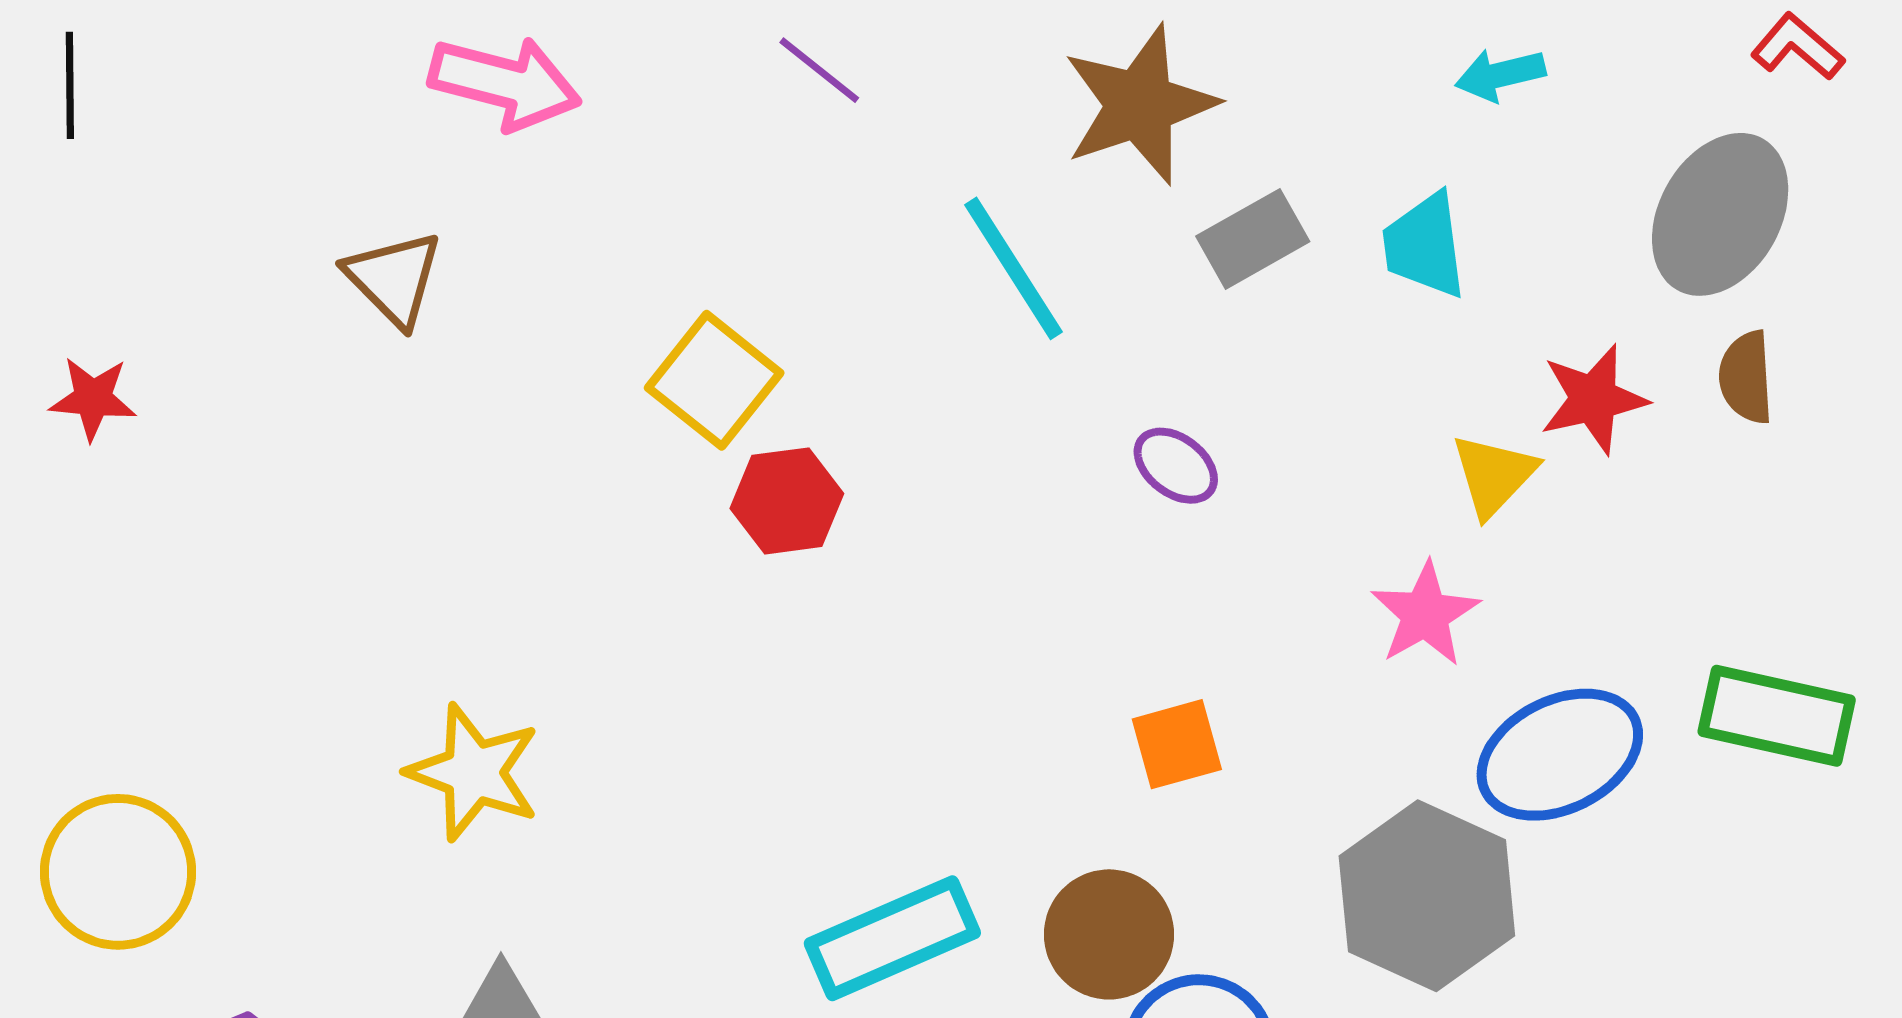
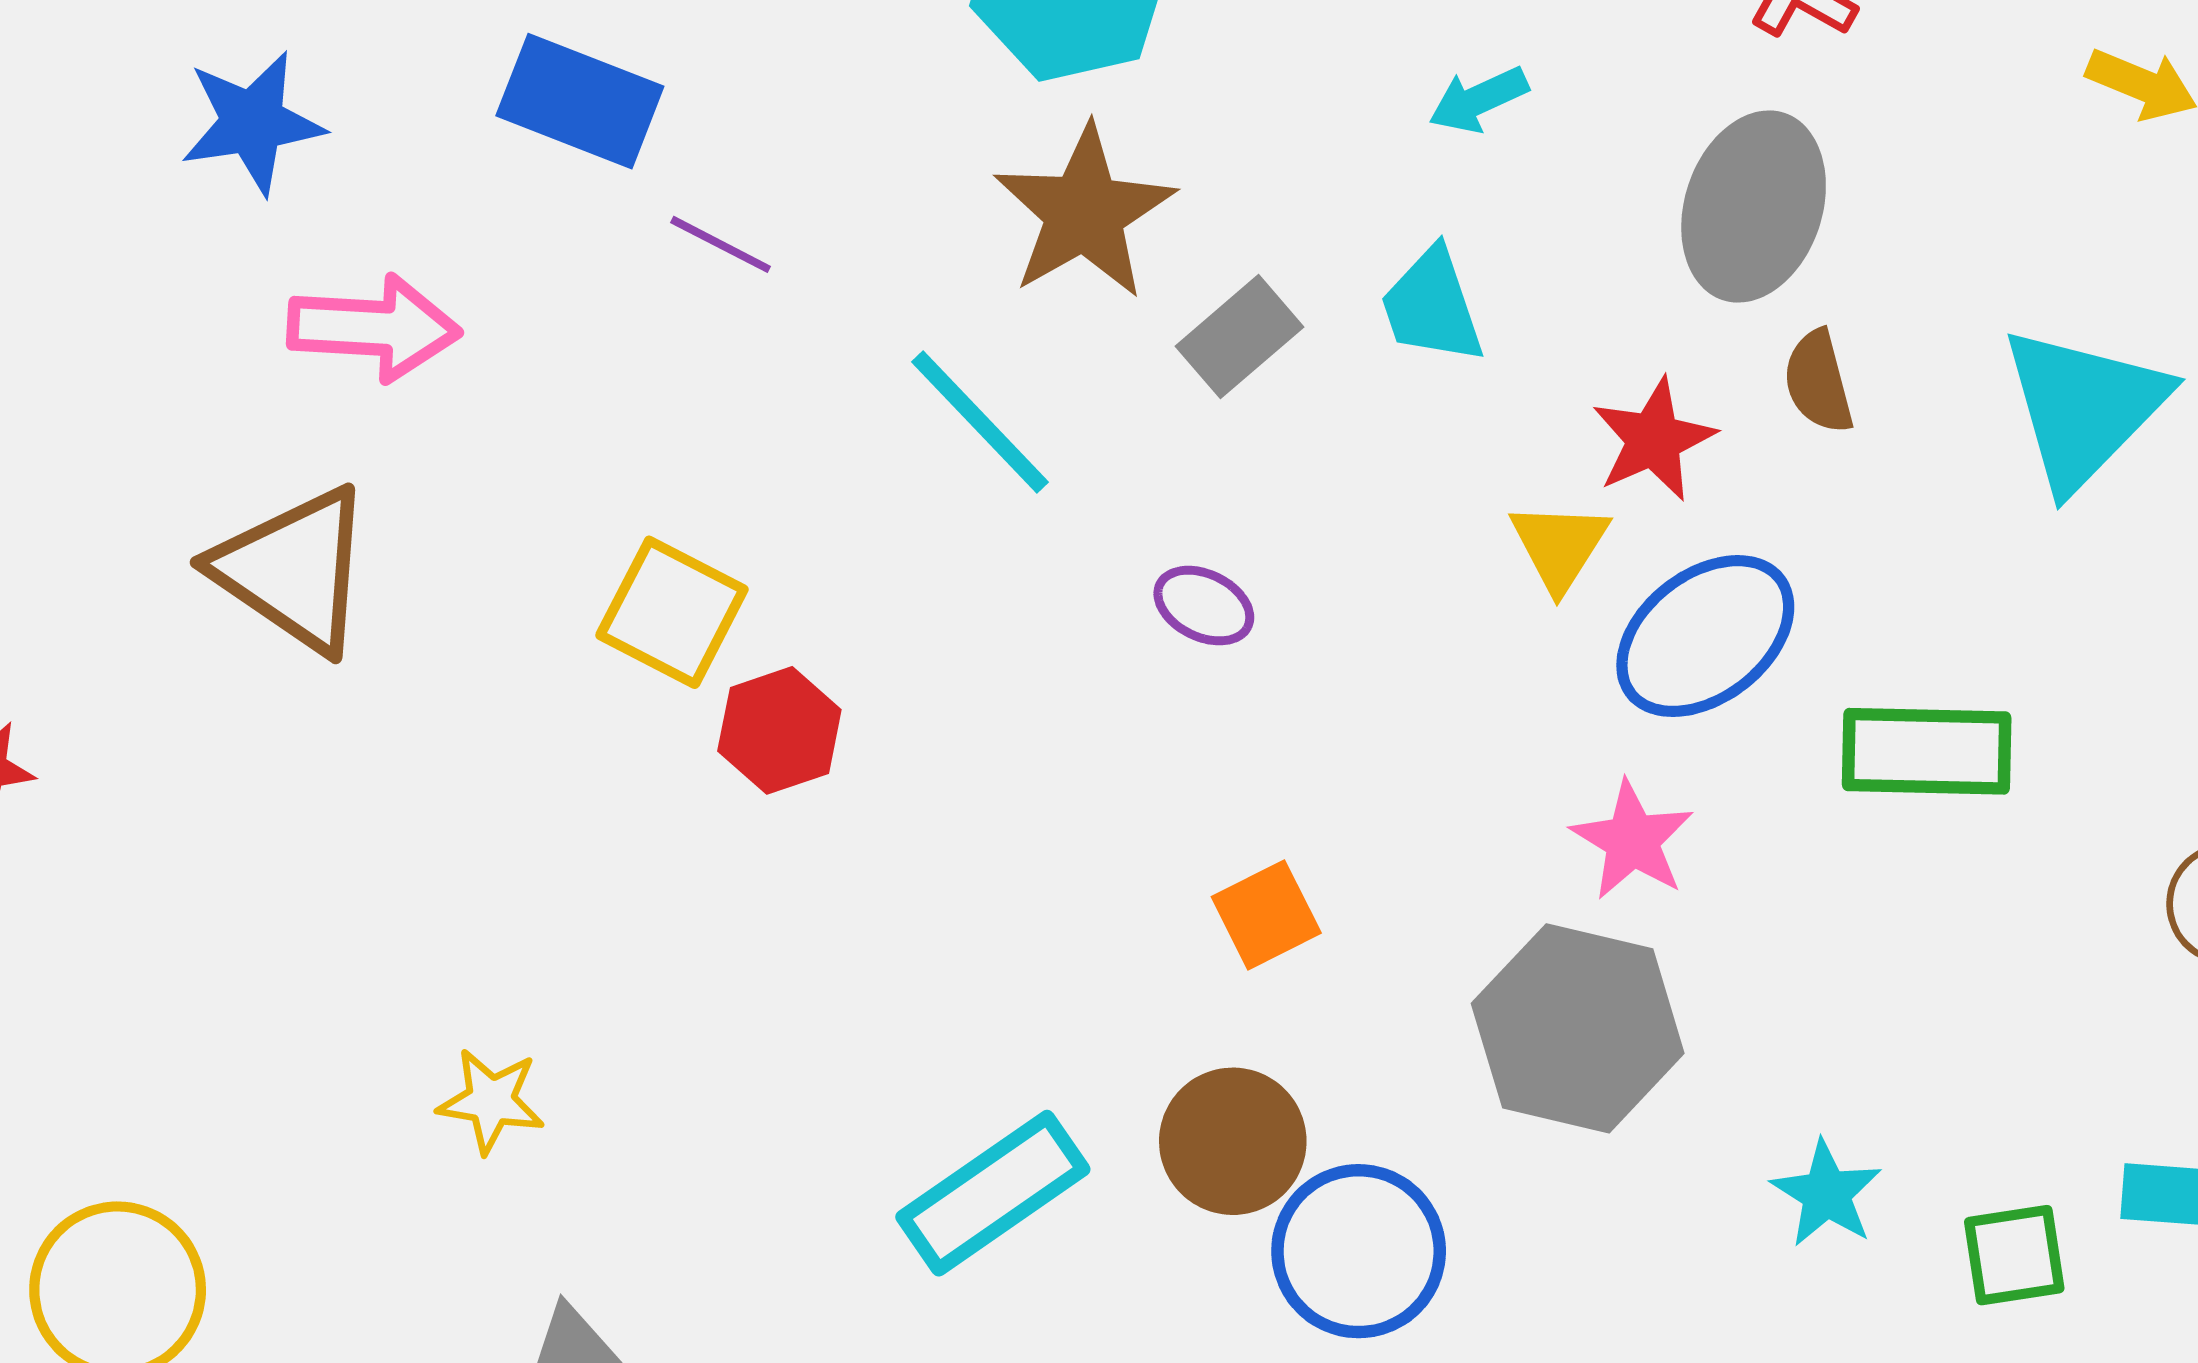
brown triangle: (394, 279) -> (293, 570), size x1.5
pink star: (1425, 614) -> (1632, 840), moved
blue ellipse: (1560, 755) -> (1705, 636), moved
yellow star: (474, 772) -> (491, 1101), size x0.7

